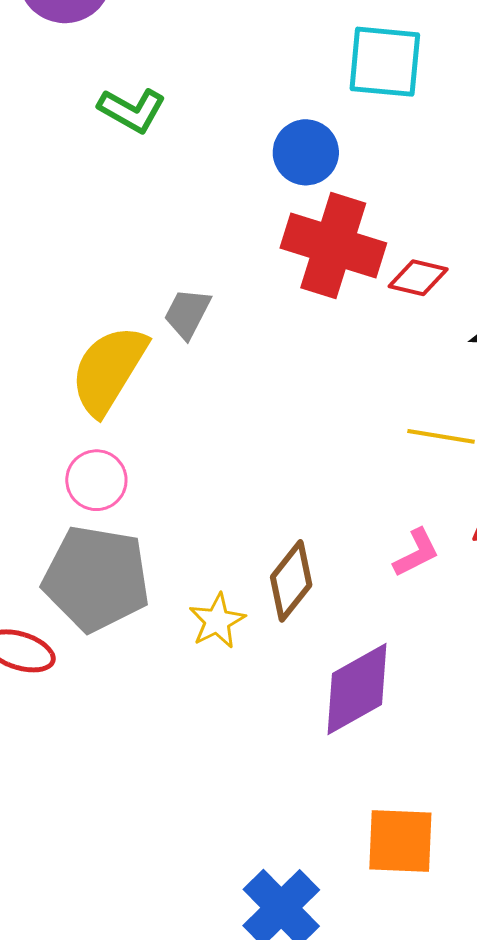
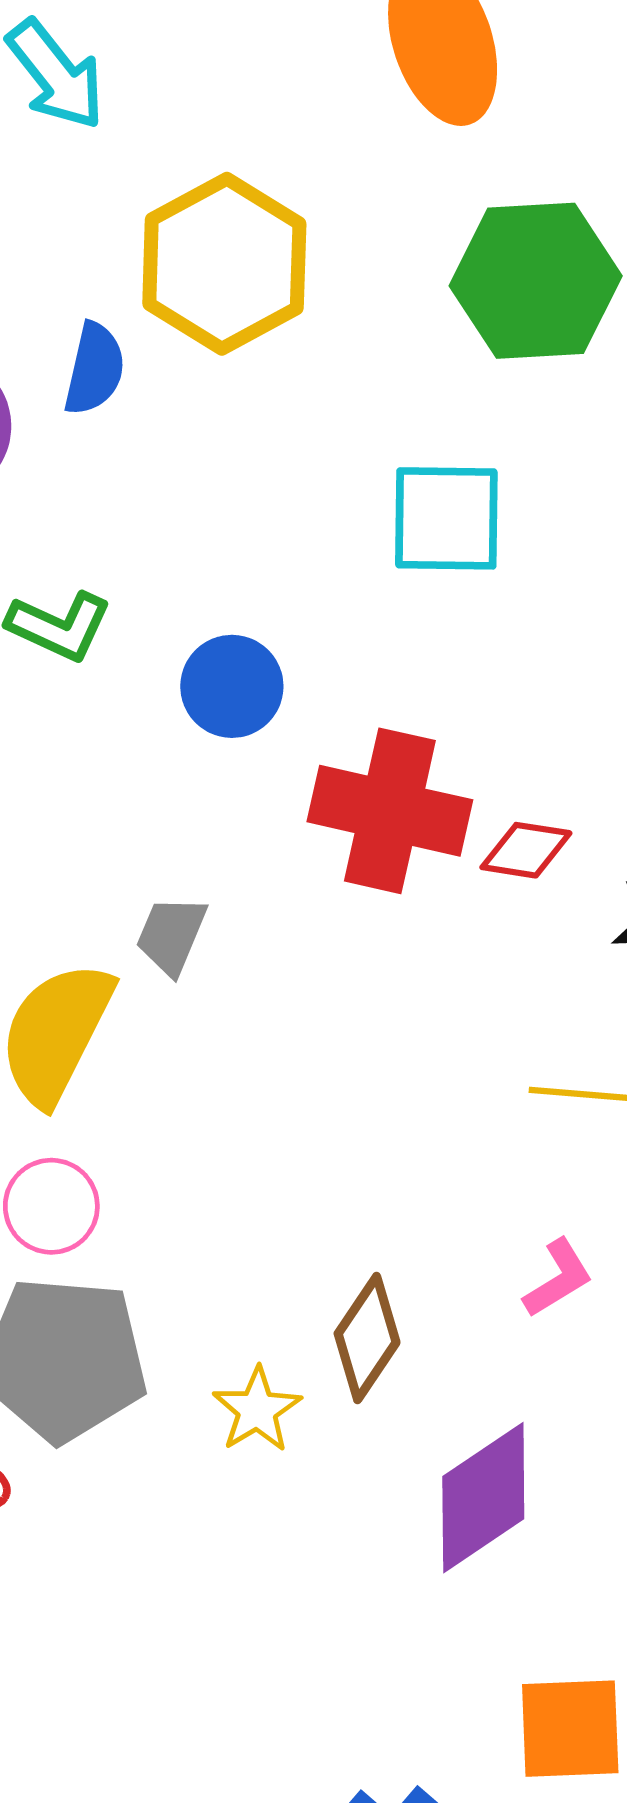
blue circle: (306, 152) -> (232, 686), moved

